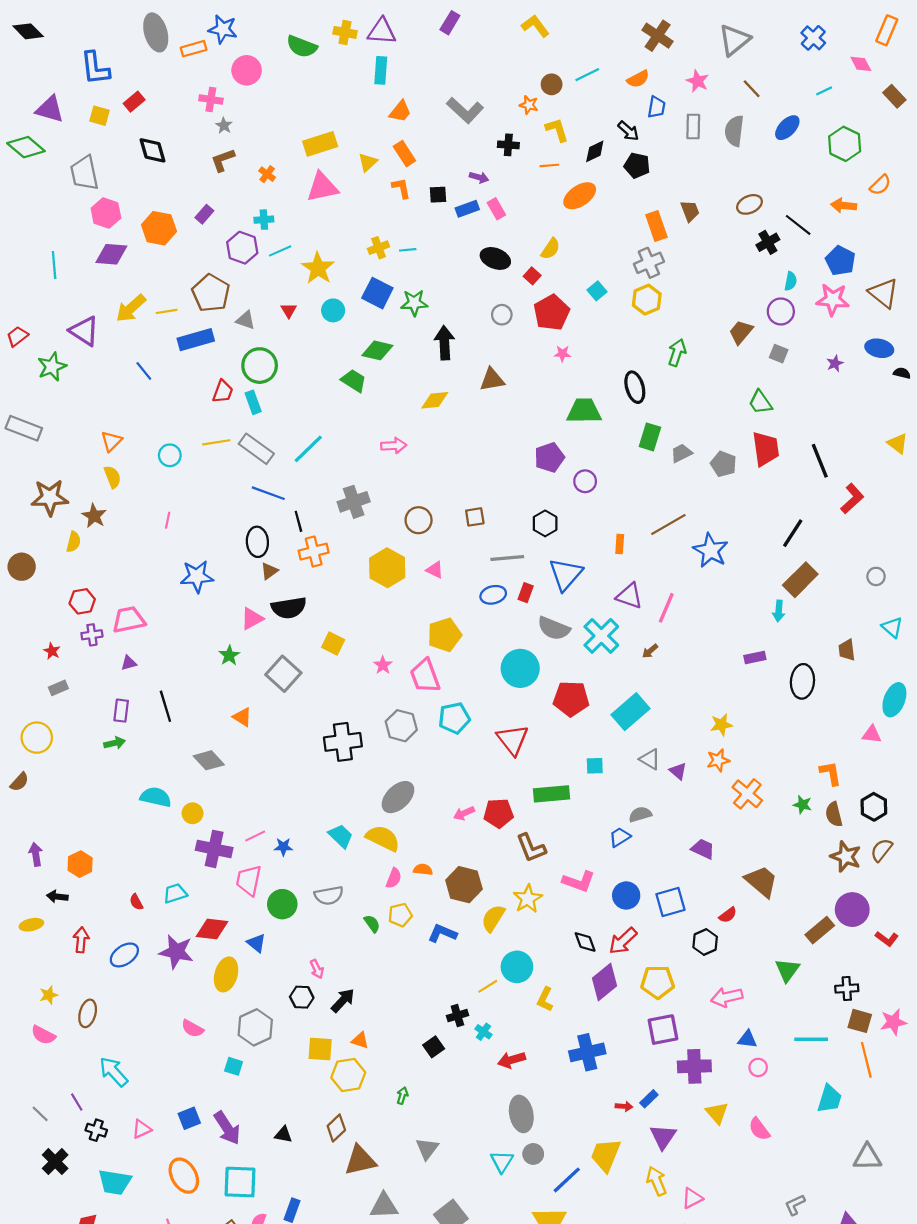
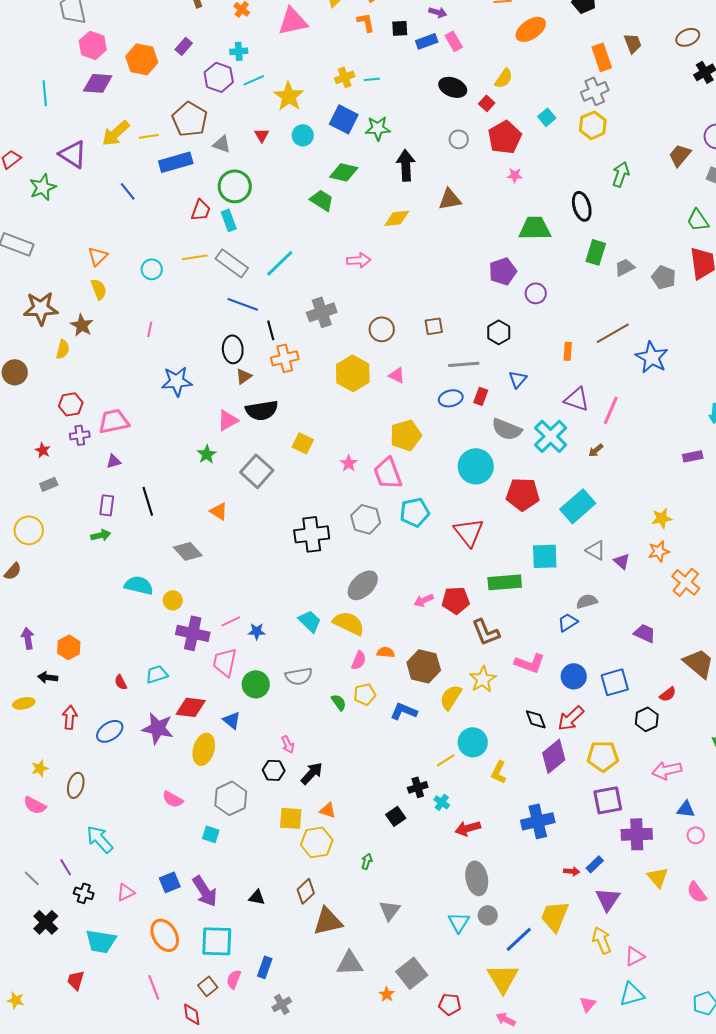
blue triangle: (566, 574) -> (518, 379), size x0.6
cyan square: (595, 766) -> (545, 556), size x1.6

